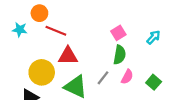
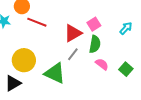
red triangle: (68, 56) -> (73, 33), moved, turned -30
pink semicircle: (127, 77) -> (102, 64), turned -80
gray line: (103, 78) -> (73, 54), moved

